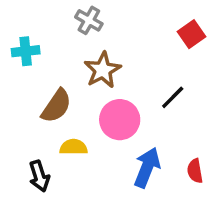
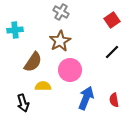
gray cross: (89, 20) -> (61, 12), moved
black line: (173, 97) -> (112, 52), moved

